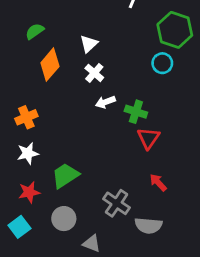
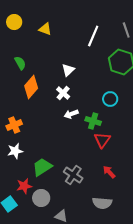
green semicircle: (35, 31) -> (20, 63), turned 96
white triangle: (89, 44) -> (68, 70), moved
cyan circle: (162, 63) -> (110, 99), moved
red star: (29, 192) -> (24, 186), moved
gray cross: (117, 203) -> (73, 175), moved

